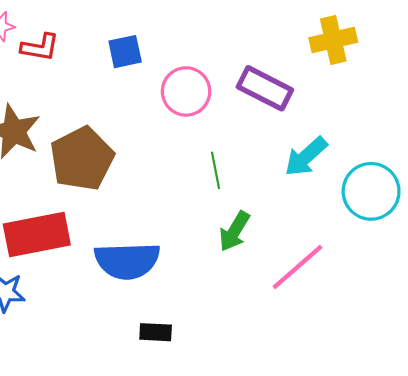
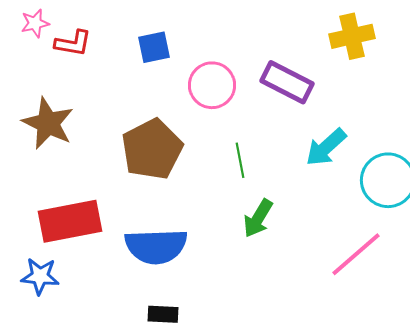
brown pentagon: (82, 159) -> (152, 149), moved
pink line: (297, 267) -> (356, 254), moved
black rectangle: (156, 332) -> (163, 314), moved

